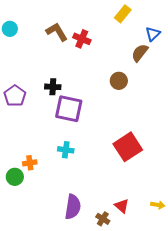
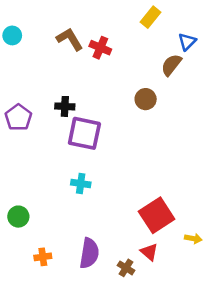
red square: (128, 147) -> (157, 215), moved
orange cross: (30, 163) -> (43, 257), moved
yellow arrow: (158, 205) -> (193, 239), moved

